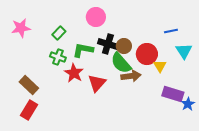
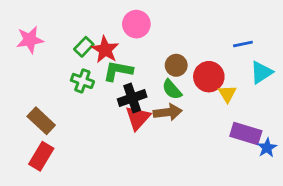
black cross: (108, 44) -> (132, 98), moved, turned -36
cyan triangle: (184, 51) -> (261, 72), turned 30
green semicircle: (121, 63) -> (172, 89), size x0.7
red star: (74, 73) -> (105, 50), moved
brown arrow: (131, 76) -> (168, 112), moved

